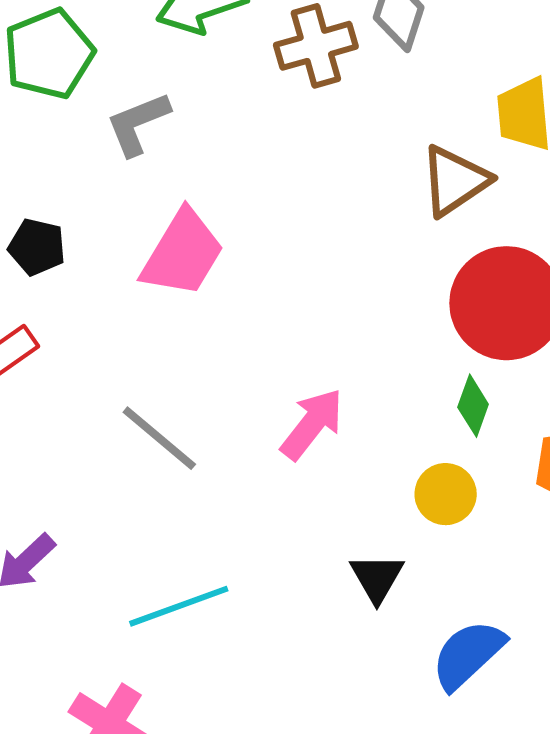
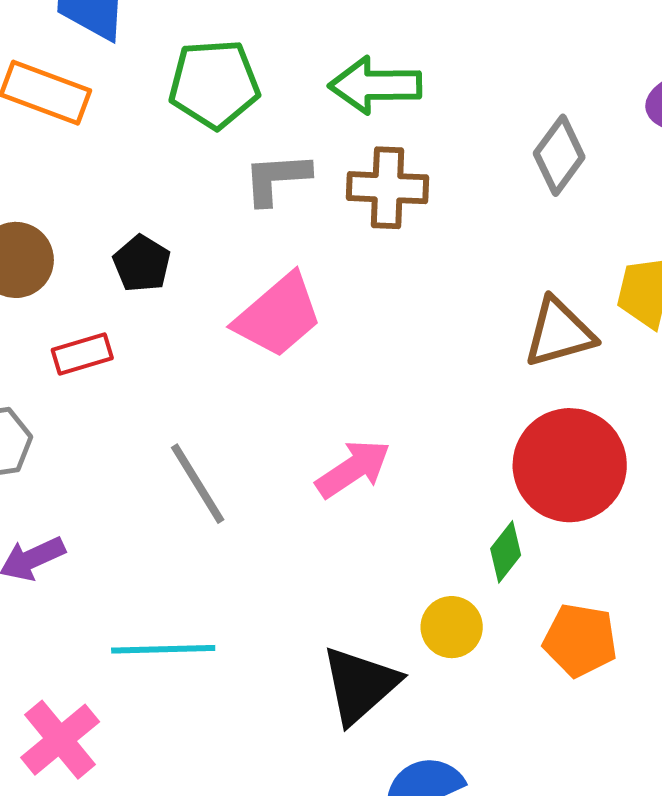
brown cross: (316, 46) -> (388, 188), moved
pink arrow: (312, 424) -> (353, 469), moved
black triangle: (377, 578) -> (360, 685), size x1.5

